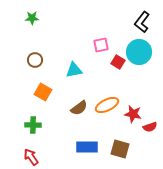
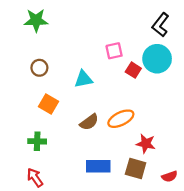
green star: (32, 18) -> (36, 20), size x1.5
red star: (133, 114) -> (146, 144), moved
red semicircle: (150, 127) -> (170, 176), moved

